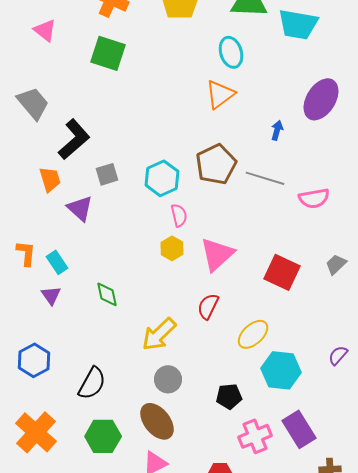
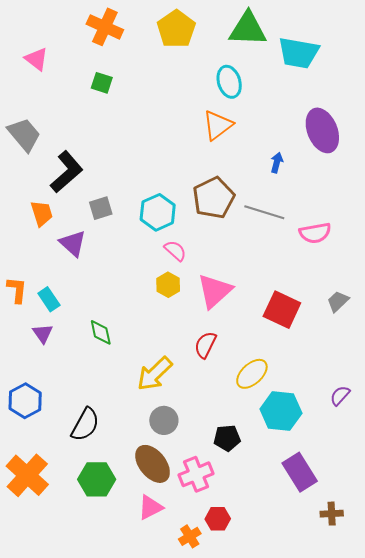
green square: (108, 53) -> (102, 83), size x0.6
purple ellipse: (321, 99) -> (322, 130), turned -54
pink semicircle: (179, 215) -> (175, 251), turned -35
pink cross: (255, 436) -> (196, 474), moved

